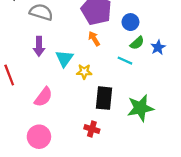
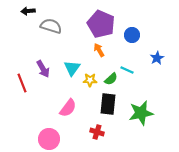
green semicircle: (137, 43) -> (111, 79), moved
purple arrow: (39, 46) -> (43, 69), moved, turned -30
pink semicircle: (43, 97) -> (68, 108), moved

